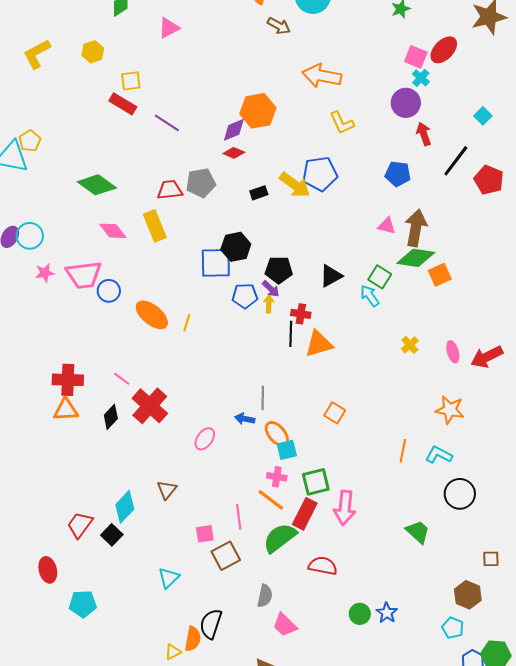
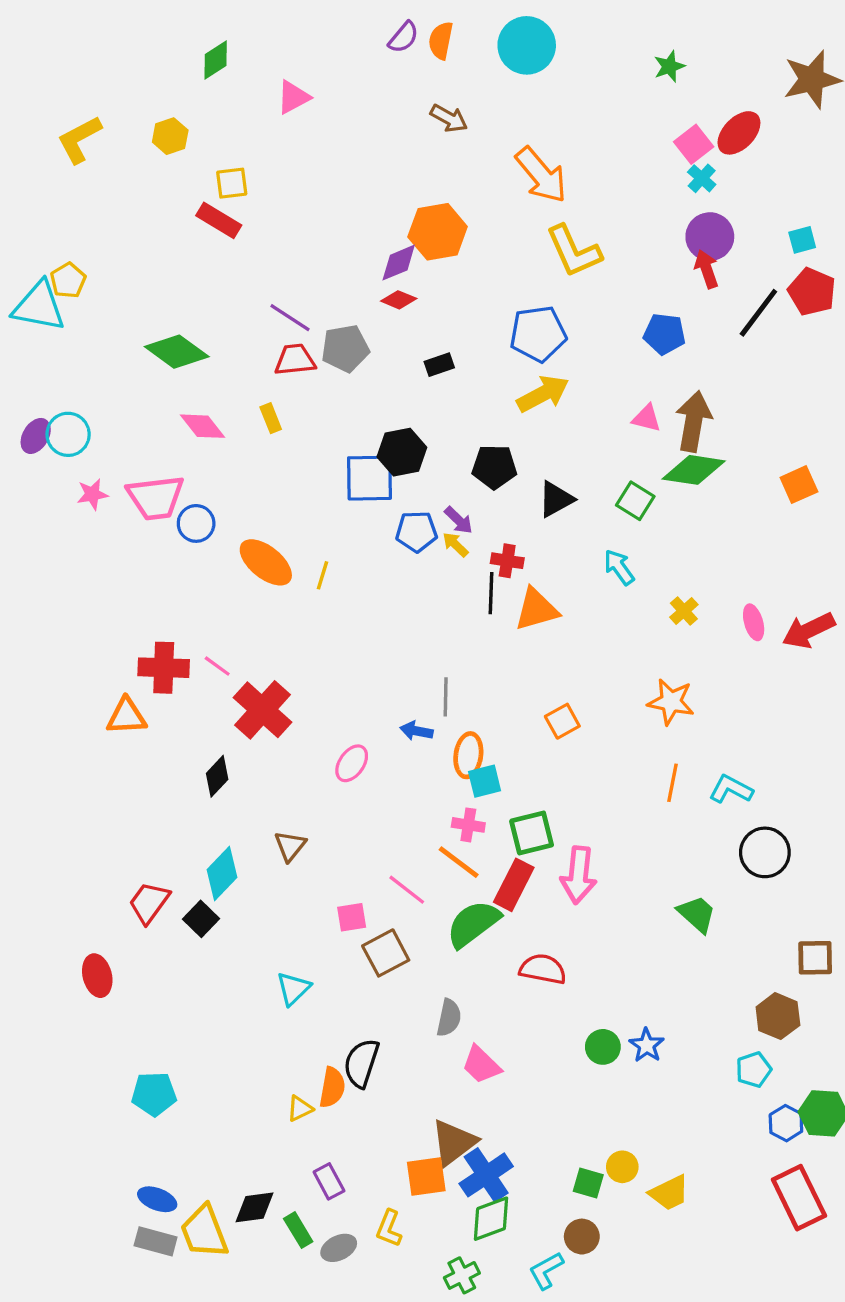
brown arrow: (279, 26) -> (449, 118), moved
pink square: (416, 57) -> (694, 144), turned 30
orange arrow: (322, 76) -> (541, 175), turned -141
purple circle: (406, 103) -> (710, 237), moved
cyan square: (483, 116) -> (802, 240), turned 30
purple line: (167, 123) -> (290, 318), moved
yellow L-shape: (342, 123) -> (574, 251), size x1.4
red pentagon: (489, 180) -> (812, 292), moved
yellow arrow: (295, 185) -> (543, 394), moved, turned -64
yellow rectangle: (155, 226) -> (271, 418), size x0.6
black pentagon: (279, 270) -> (494, 467), moved
orange square: (440, 275) -> (799, 485), moved
cyan arrow: (370, 296) -> (619, 567), moved
yellow arrow: (269, 304) -> (455, 545), turned -48
red cross: (68, 380) -> (164, 668), moved
orange star: (450, 410) -> (671, 702), moved
orange square: (335, 413) -> (562, 721), turned 30
black diamond: (111, 417) -> (217, 776), moved
orange ellipse: (277, 434) -> (468, 755), turned 48
pink line: (239, 517) -> (407, 890), turned -45
brown square: (491, 559) -> (815, 958), size x1.4
cyan pentagon: (83, 604) -> (154, 1094), moved
cyan pentagon: (453, 628) -> (754, 1070), turned 30

